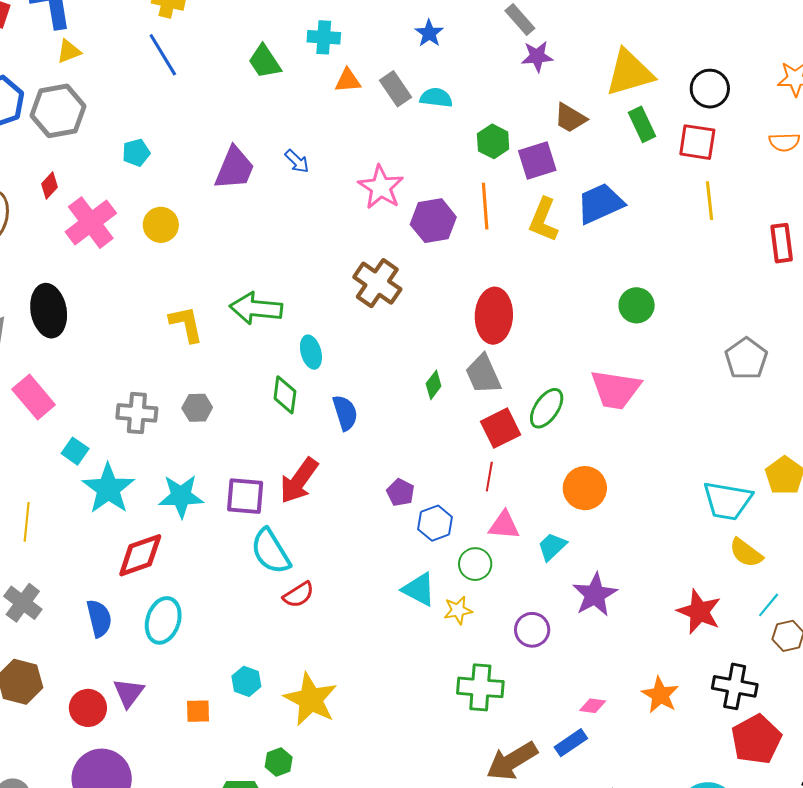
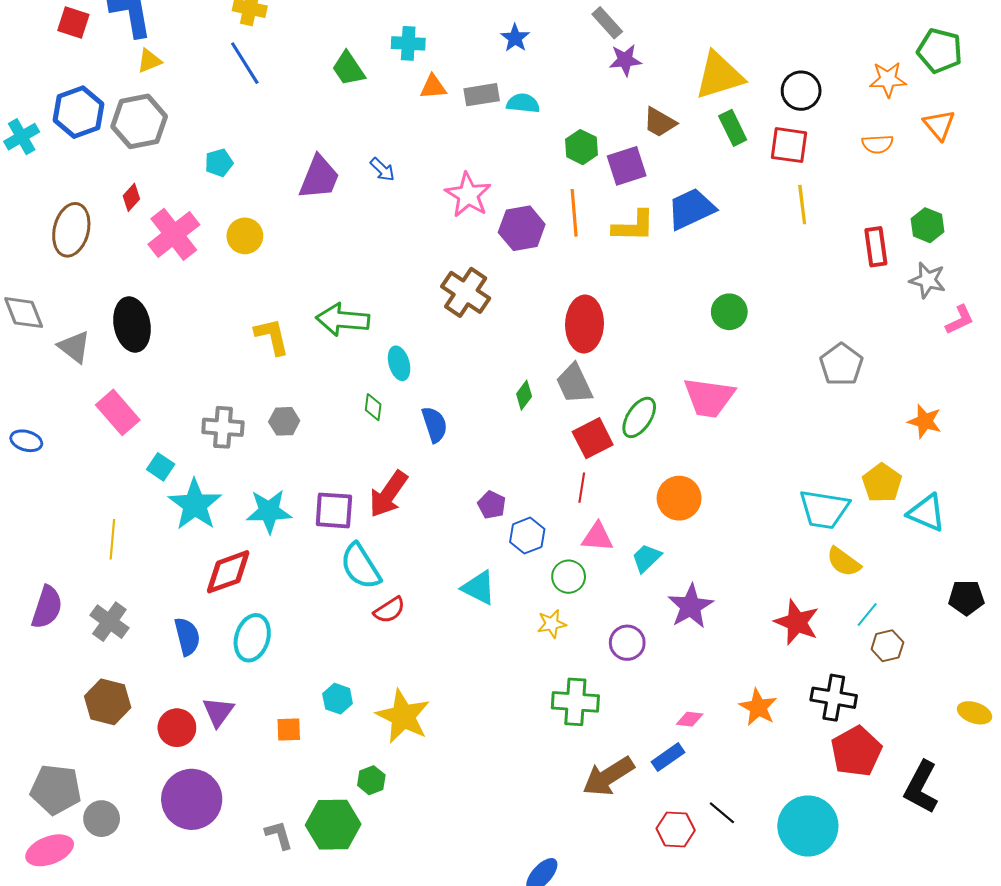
gray rectangle: (395, 89) -> (482, 95), turned -64
yellow L-shape: (543, 220) -> (634, 226), turned -111
green diamond: (285, 395) -> (373, 407), size x0.7
cyan triangle: (419, 589) -> (479, 588), moved

